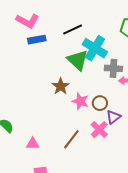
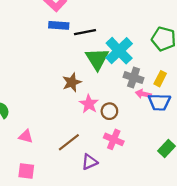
black line: (73, 30) -> (85, 32), moved
purple triangle: (113, 117) -> (89, 162), moved
pink cross: (99, 130) -> (114, 139), moved, turned -36

